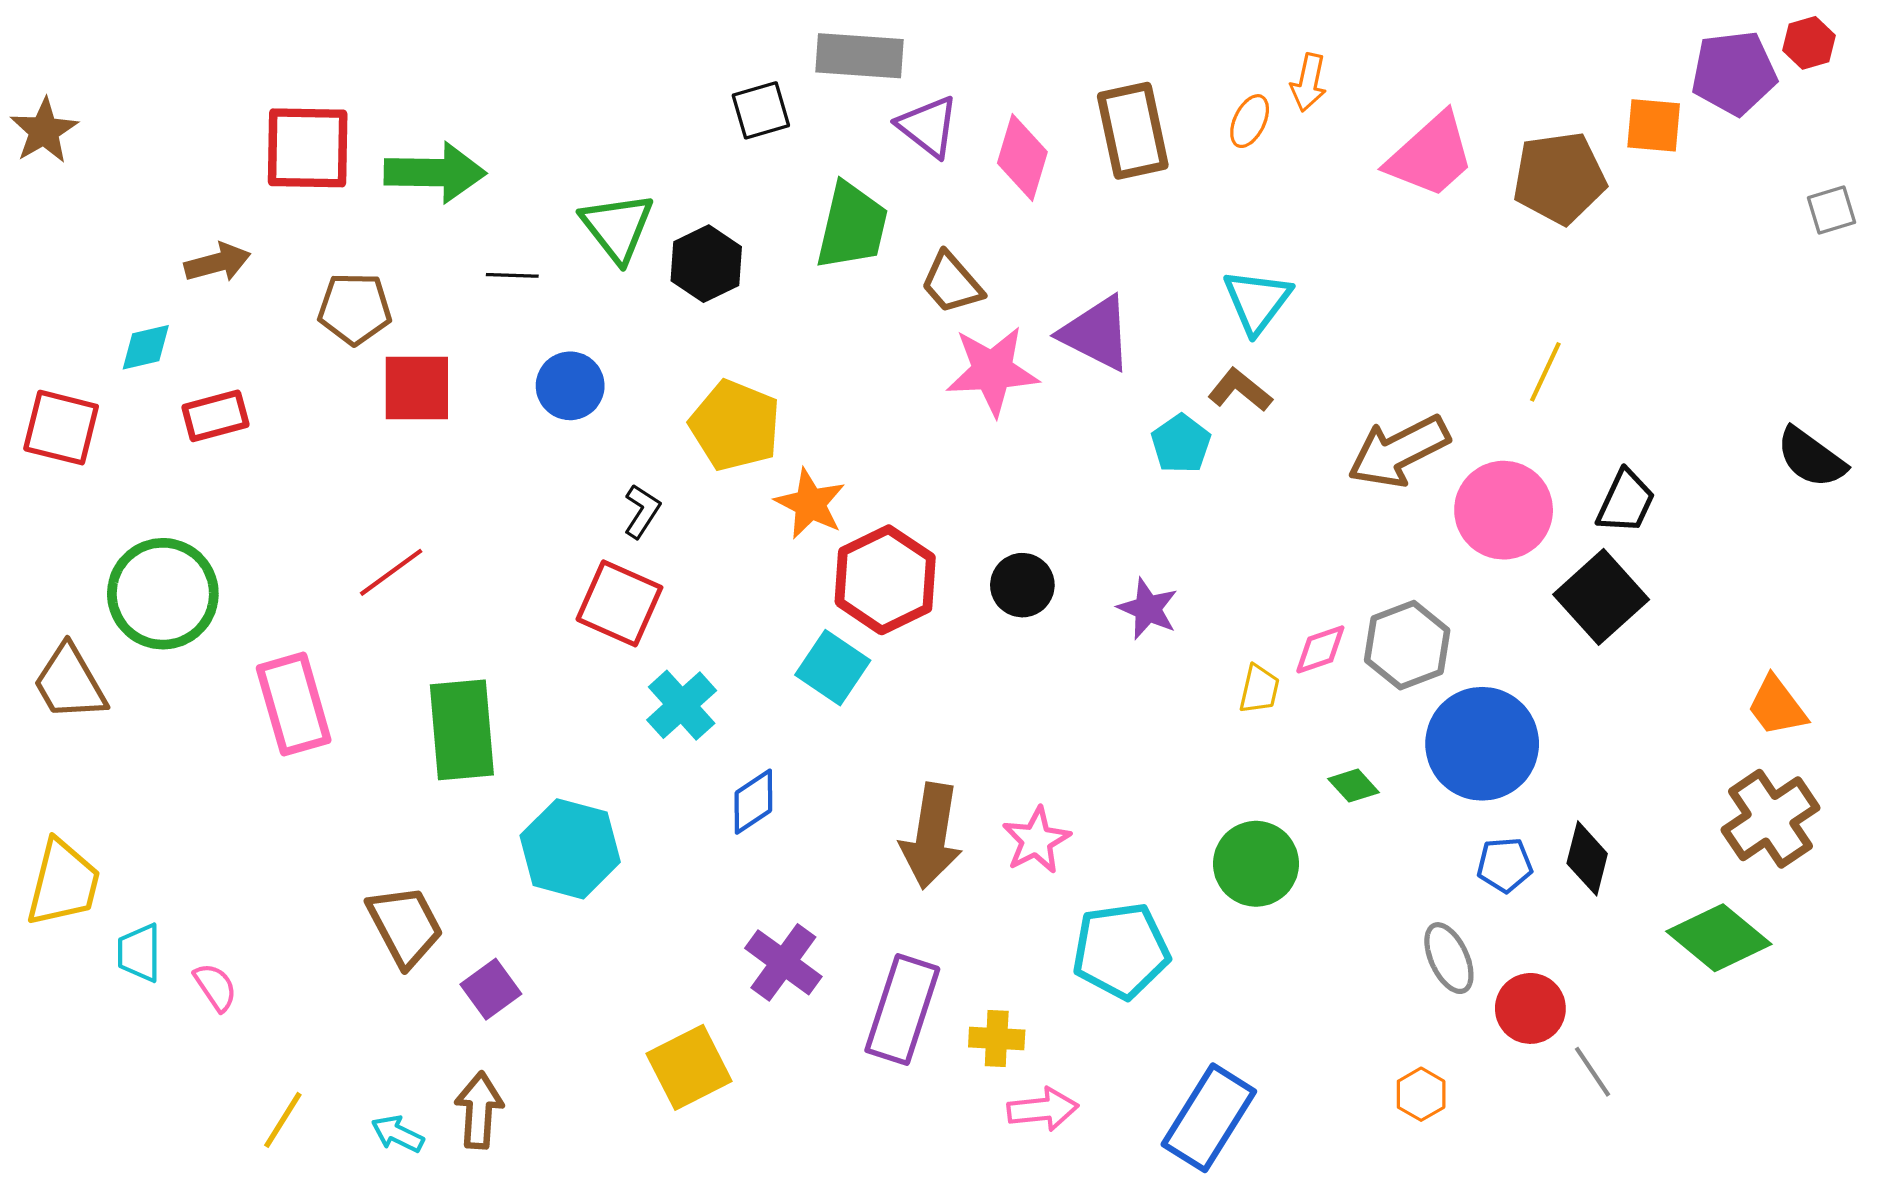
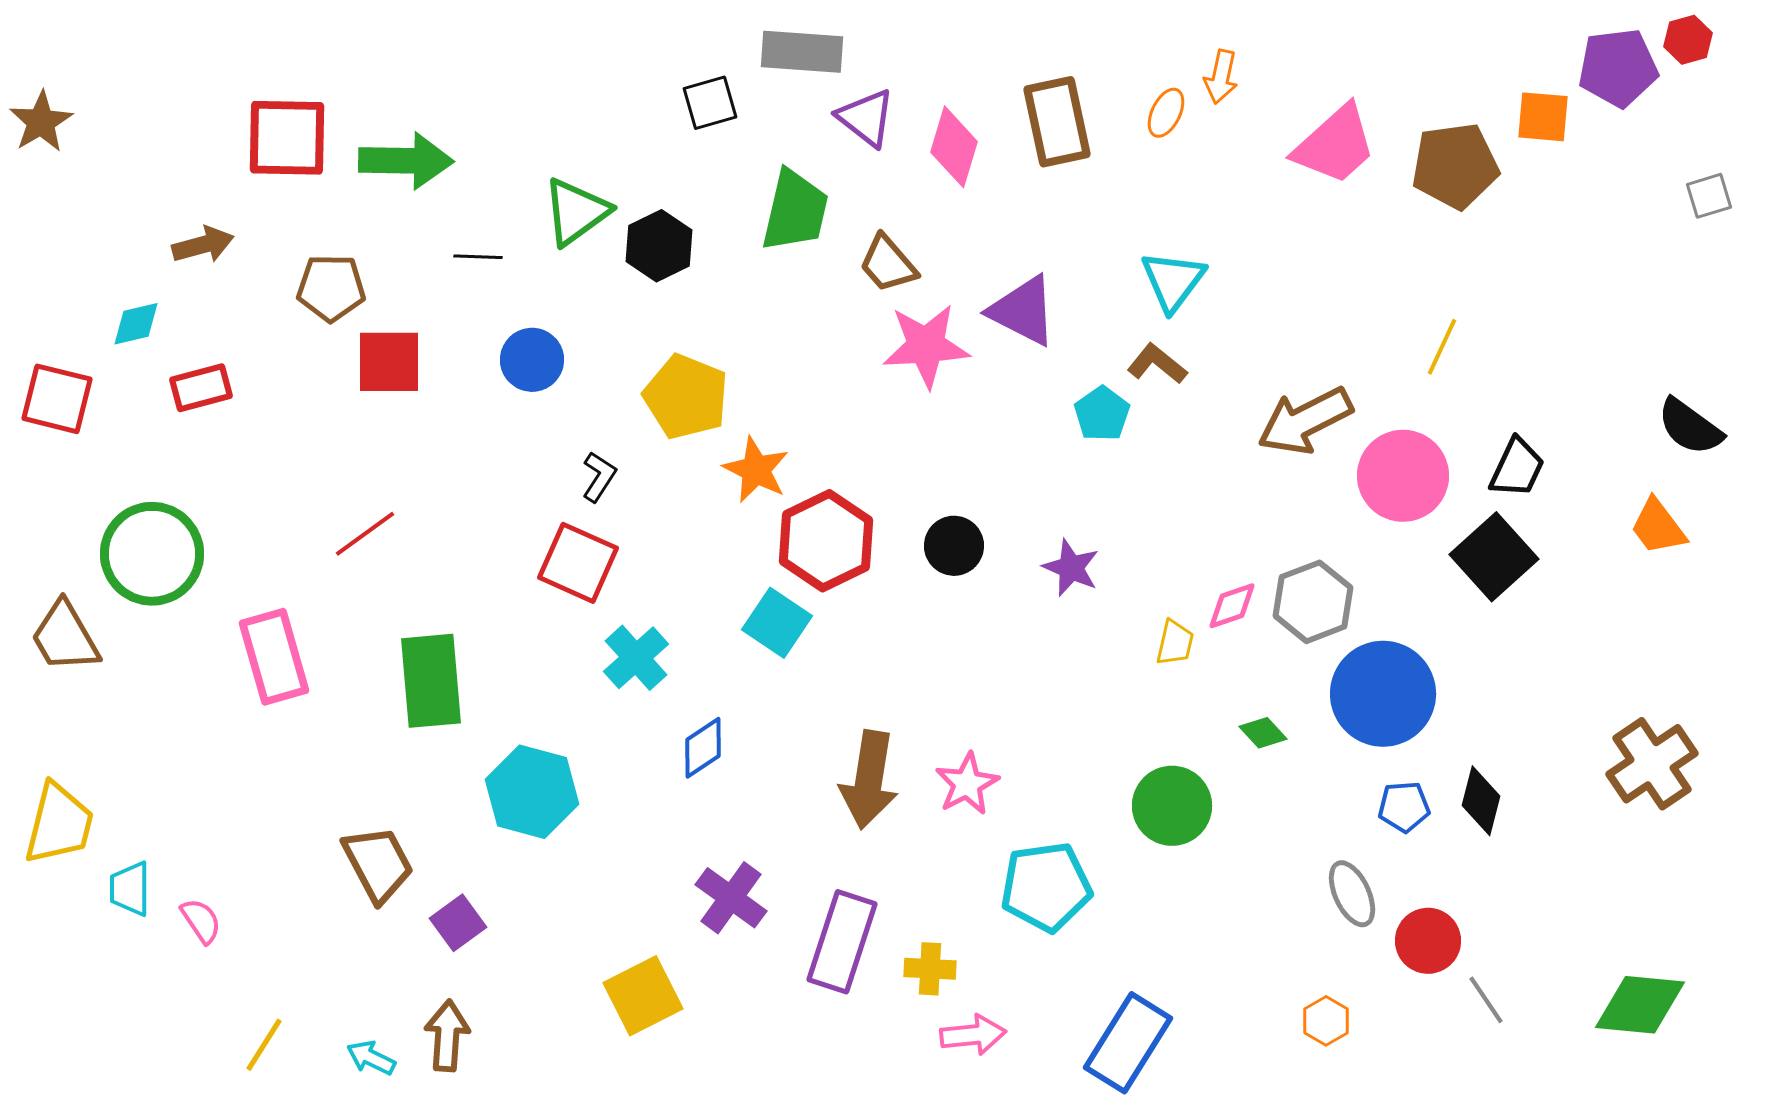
green triangle: (617, 227) -> (576, 212), turned 32
orange trapezoid: (1777, 706) -> (1658, 527), moved
green diamond: (1719, 938) -> (1640, 1005), moved, turned -34

